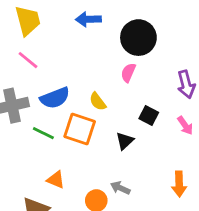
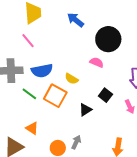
blue arrow: (88, 19) -> (76, 20), turned 30
pink semicircle: (128, 73) -> (97, 62), turned 80
yellow semicircle: (98, 102) -> (72, 79), turned -32
gray arrow: (120, 188) -> (76, 142), turned 80

